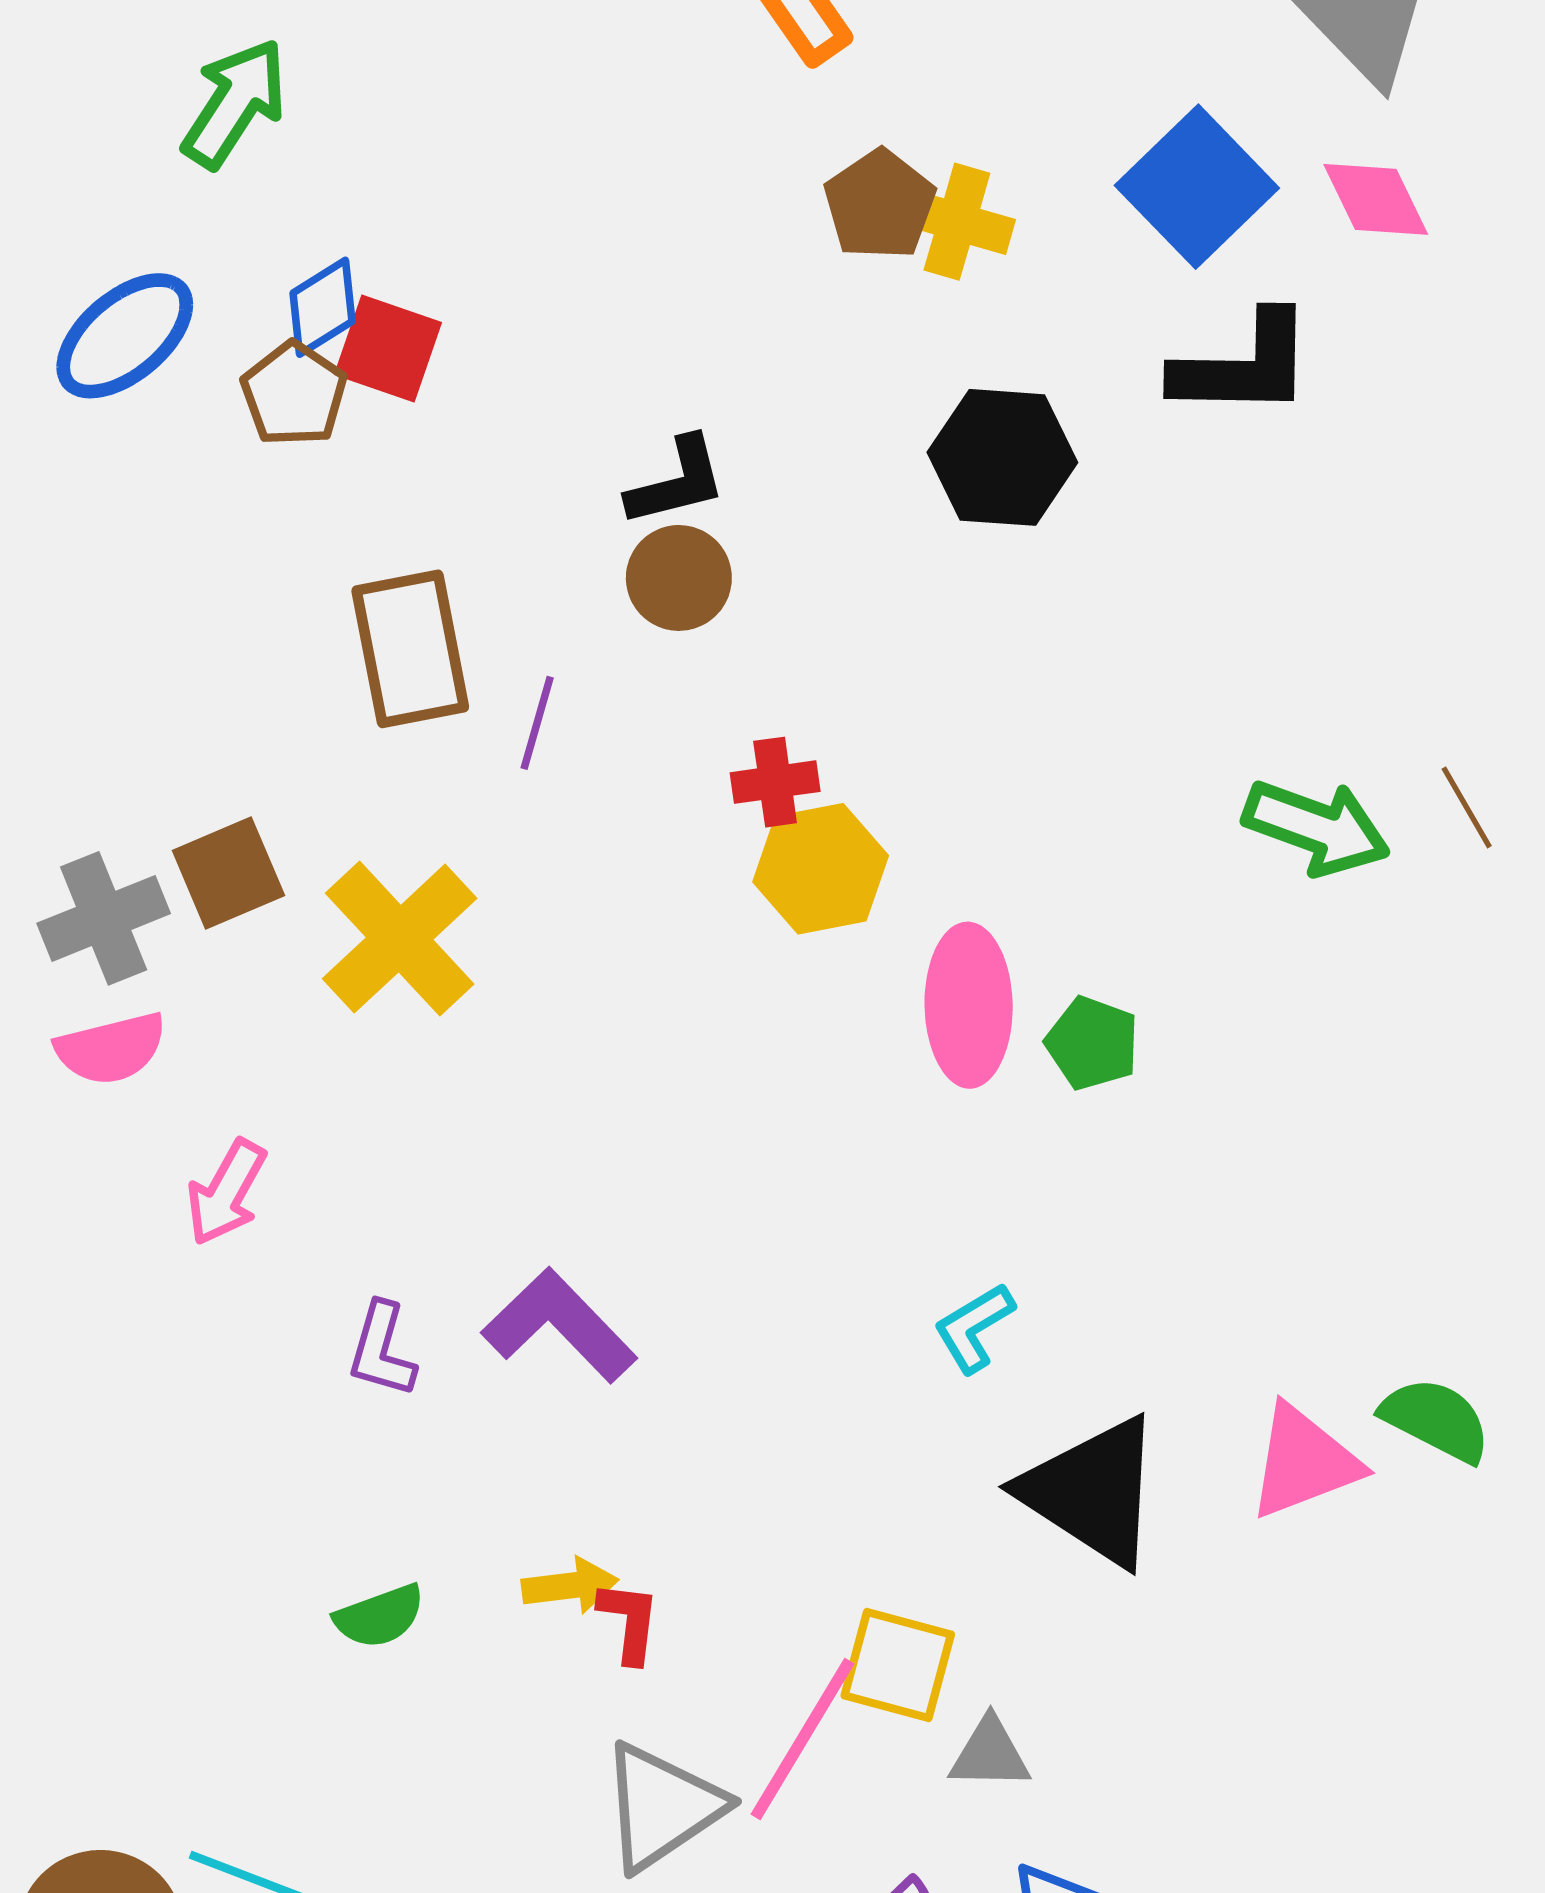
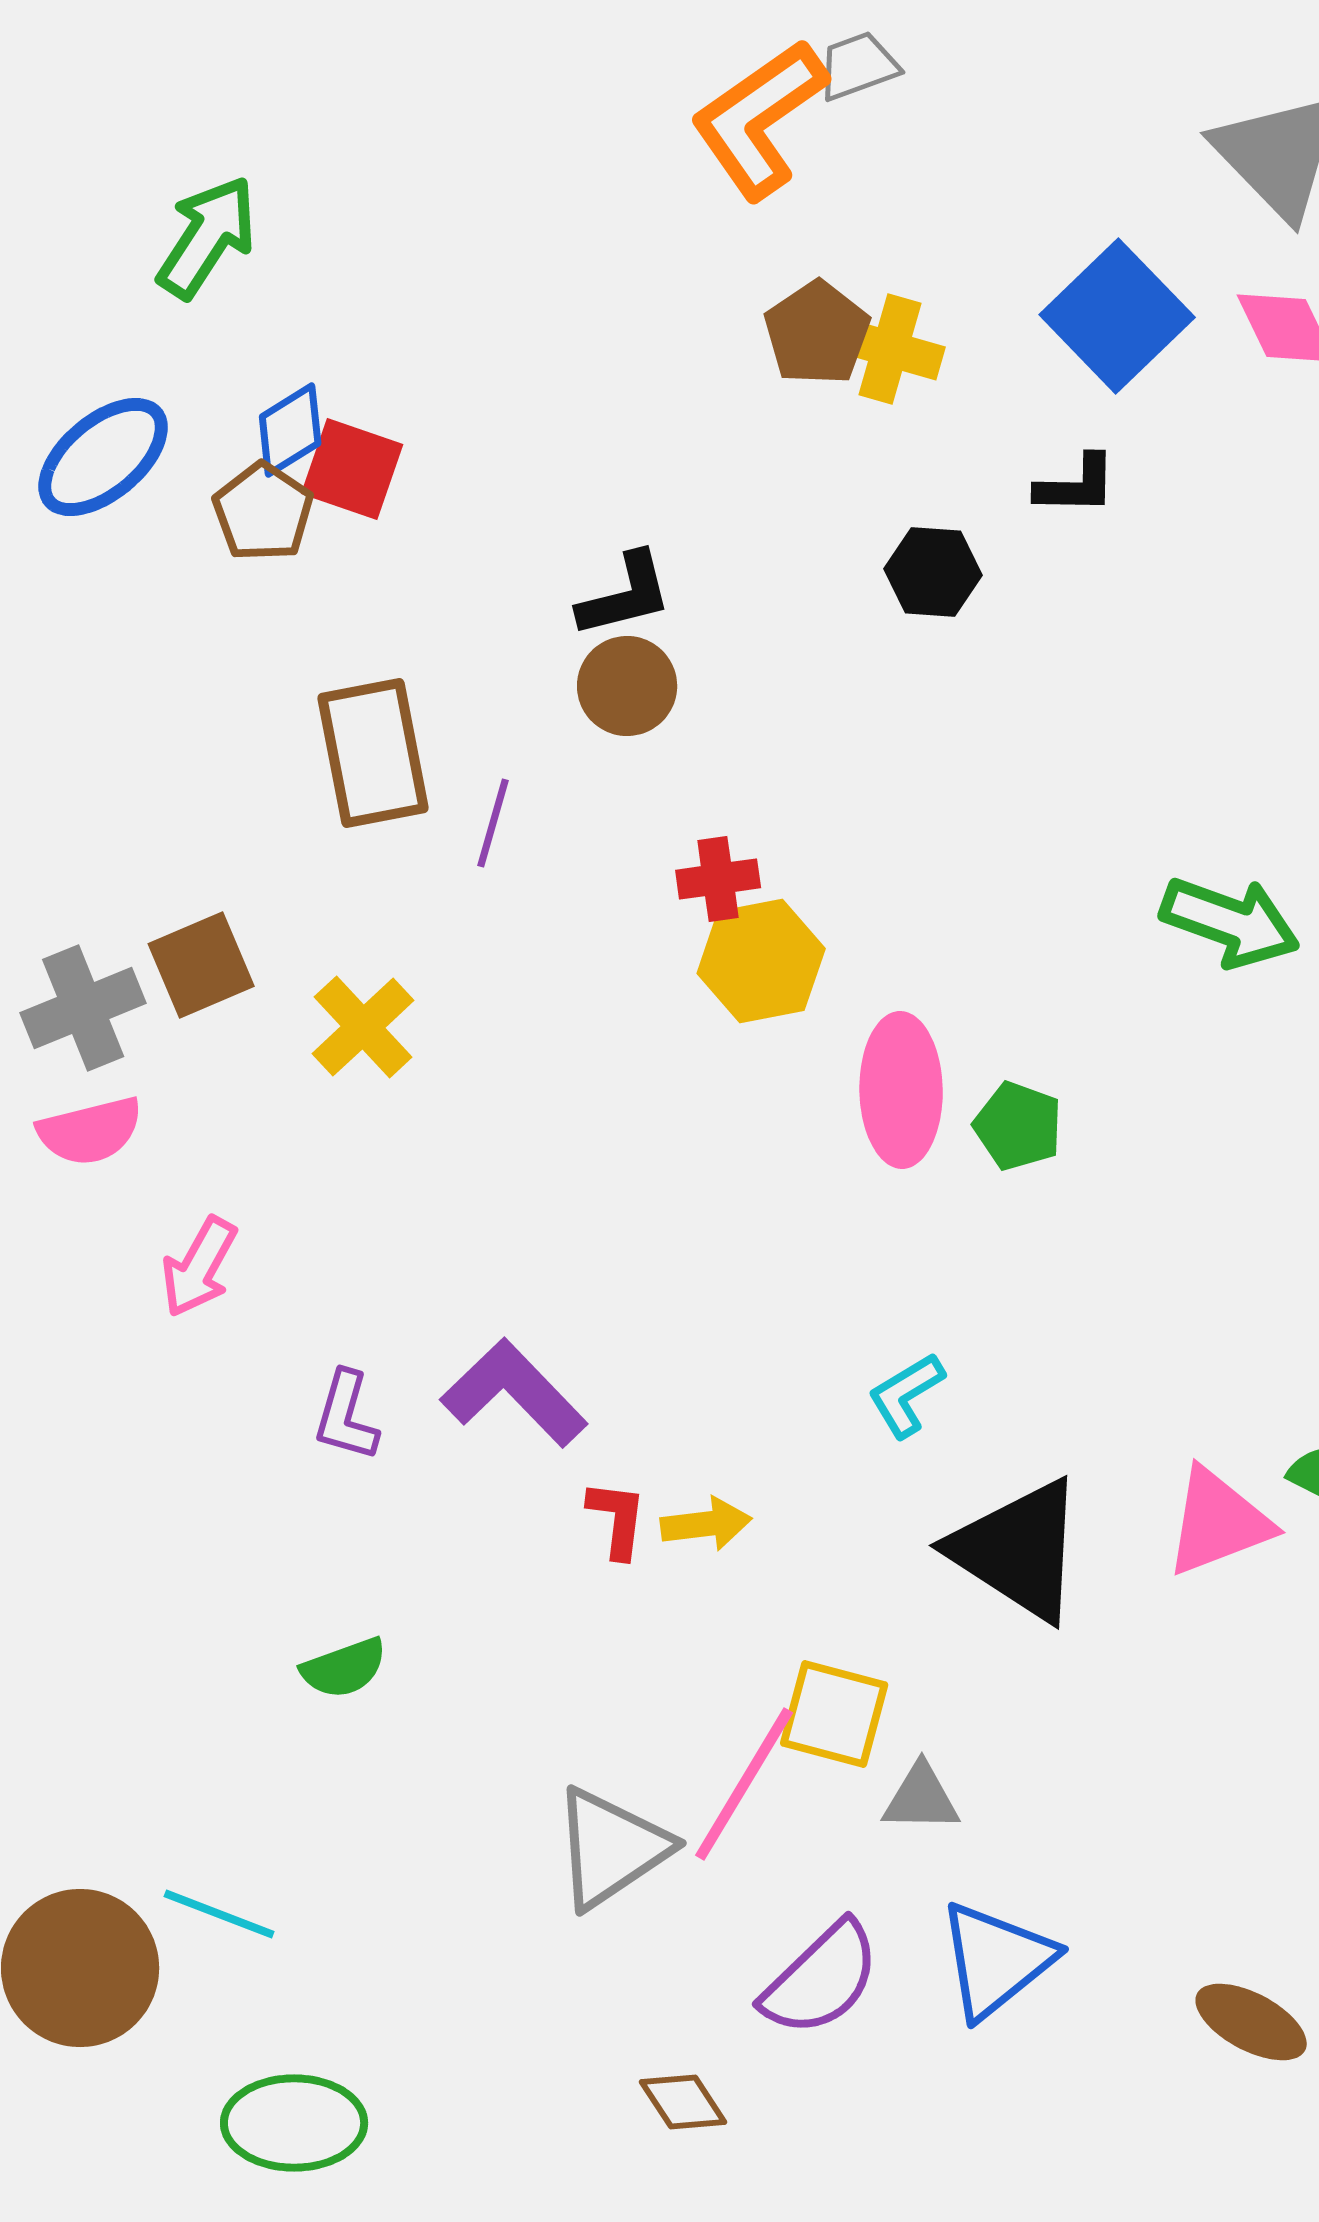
black L-shape: (1243, 365) -> (1076, 485), moved, size x0.6
black hexagon: (1002, 457) -> (933, 572), size x0.7
yellow cross: (400, 939) -> (363, 1027), size x0.7
yellow arrow: (570, 1586) -> (706, 1524), moved
red L-shape: (629, 1622) -> (617, 1519), moved

